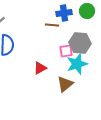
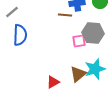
cyan star: (77, 64) -> (95, 69), moved
red triangle: (40, 68) -> (53, 82), moved

